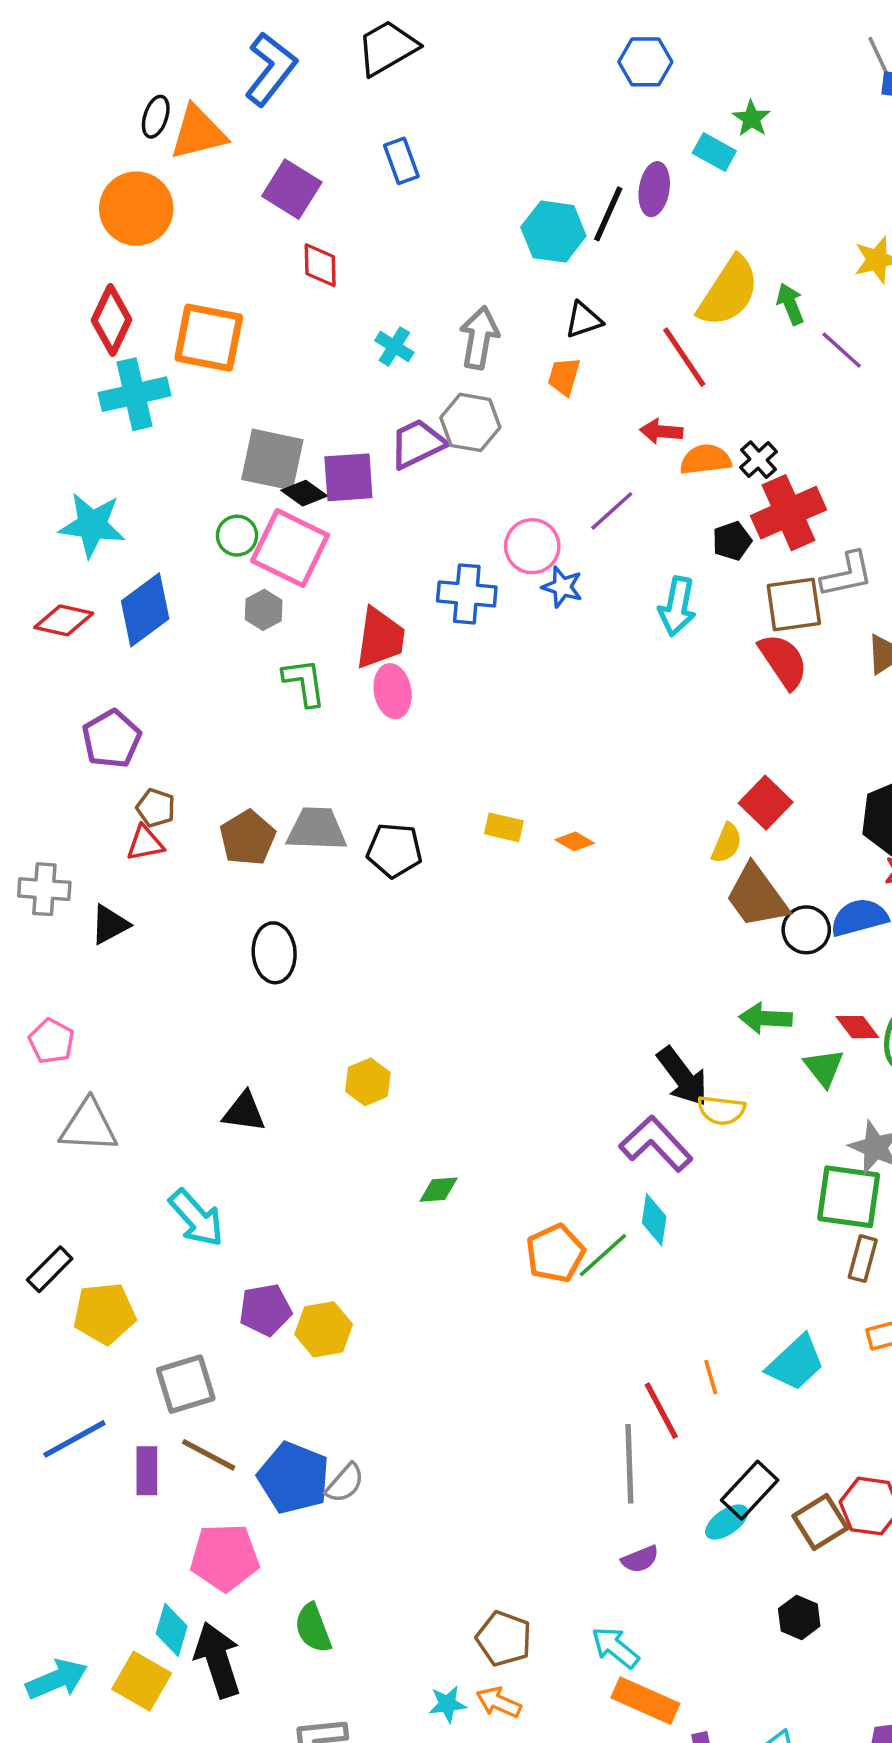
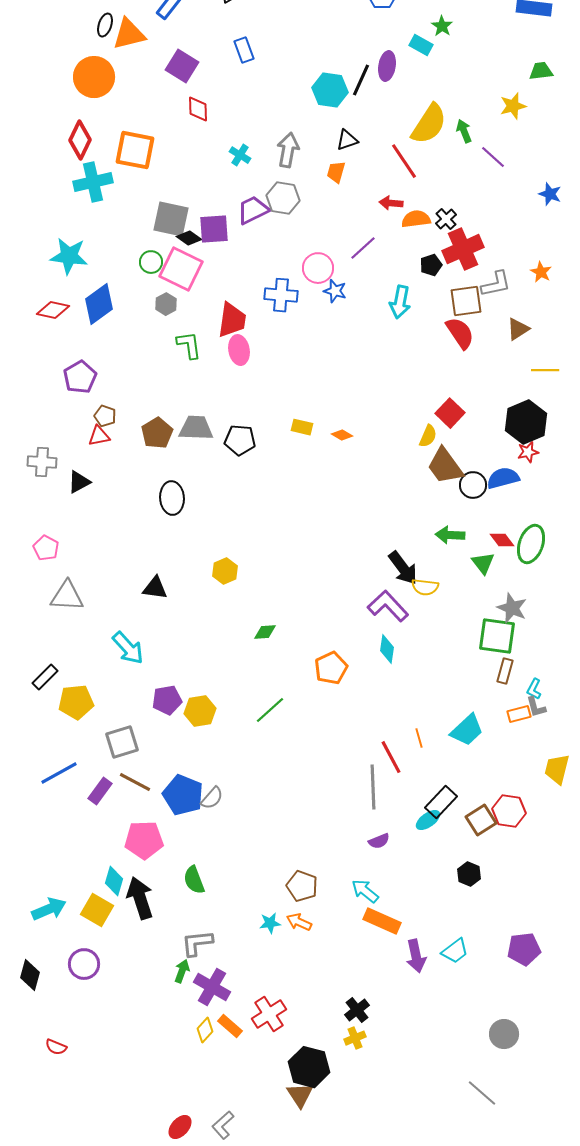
green line: (603, 1255) -> (270, 710), moved
purple rectangle: (147, 1471) -> (100, 791), turned 36

